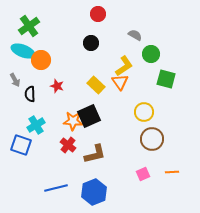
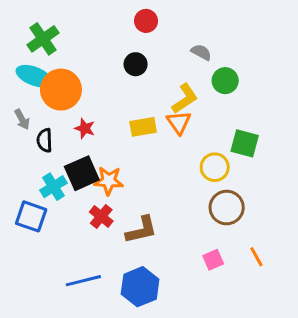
orange circle: (41, 60) -> (61, 90), size x1.4
green square: (166, 79) -> (245, 143), moved
yellow rectangle: (96, 85) -> (143, 127), turned -54
black square: (89, 116) -> (82, 173), moved
orange line: (172, 172) -> (256, 257), turned 64

